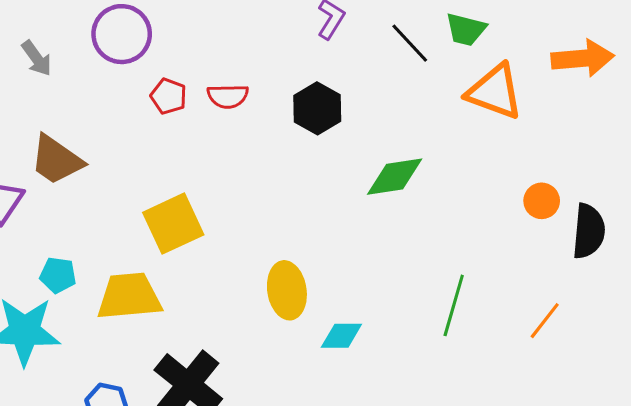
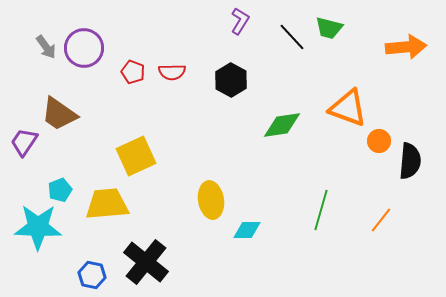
purple circle: (122, 34) -> (84, 48), moved
orange triangle: (495, 92) -> (348, 108), moved
cyan pentagon: (58, 275) -> (60, 190), turned -30

